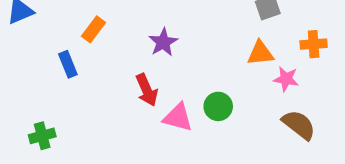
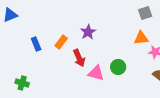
orange rectangle: (94, 29) -> (61, 42), moved
green cross: (42, 136) -> (22, 83), turned 32

